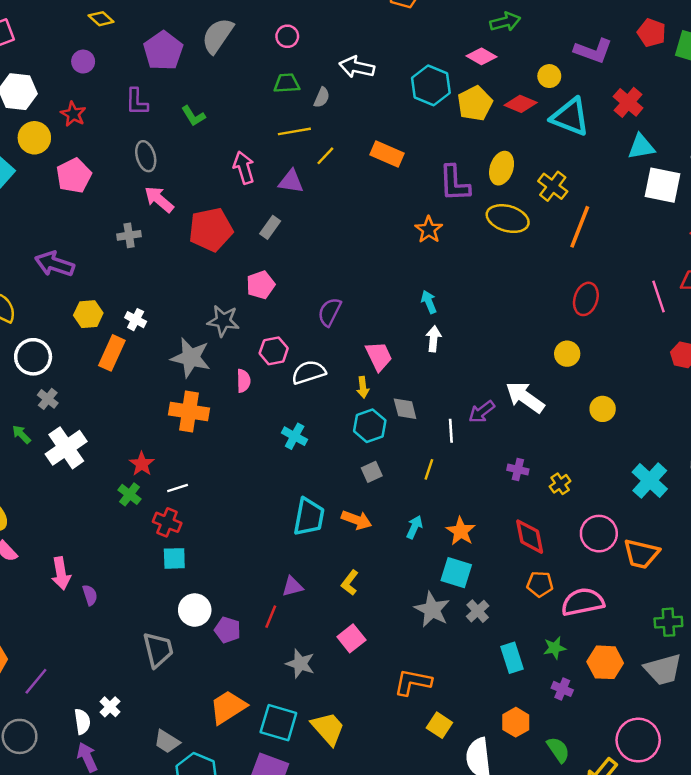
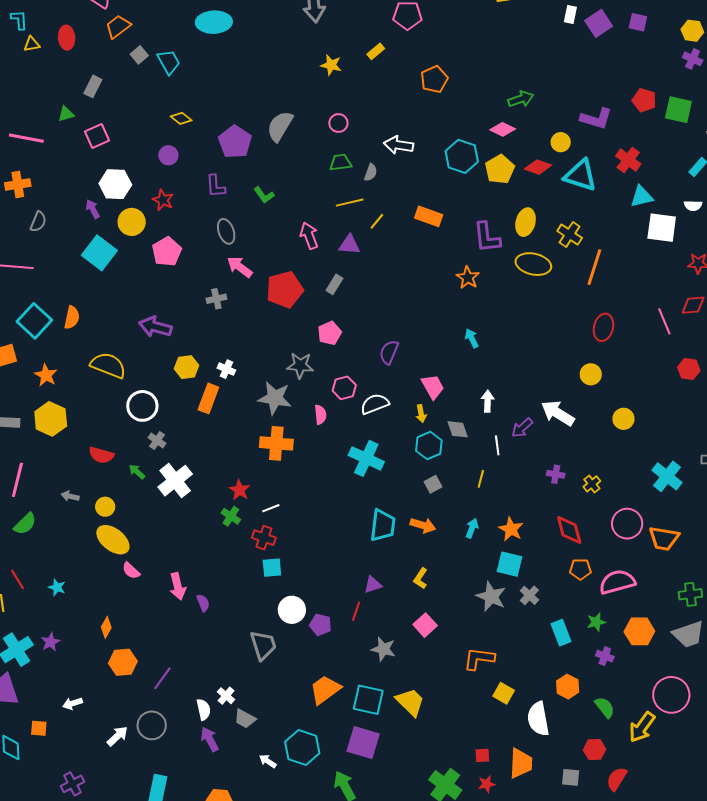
white arrow: (434, 339) -> (488, 401), moved
cyan cross: (295, 436) -> (366, 458), size x1.6
gray trapezoid: (167, 742) -> (245, 719), moved

